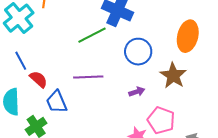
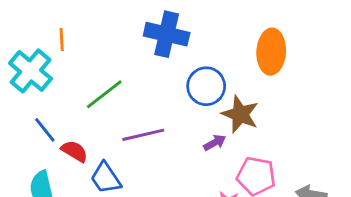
green line: (92, 35) -> (104, 94), moved
brown star: (173, 76) -> (240, 114), moved

